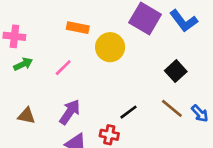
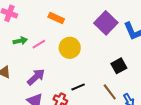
yellow circle: (110, 47) -> (70, 48), moved
green arrow: (23, 64) -> (20, 41), moved

